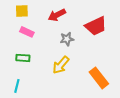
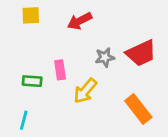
red trapezoid: (96, 26) -> (141, 53), moved
pink rectangle: (27, 32) -> (60, 70), moved, turned 56
gray star: (67, 39) -> (105, 57), moved

